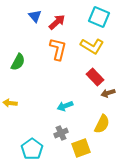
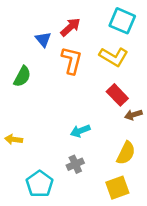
blue triangle: (35, 16) -> (43, 39), moved
yellow arrow: (10, 103) -> (14, 139), moved
yellow square: (81, 148) -> (117, 188), moved

